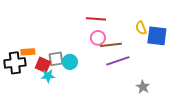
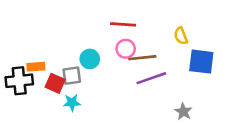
blue square: (157, 36) -> (201, 62), moved
cyan circle: (70, 62) -> (90, 59), moved
cyan star: (48, 76) -> (72, 103), moved

